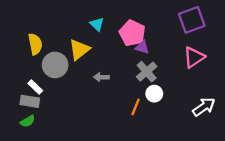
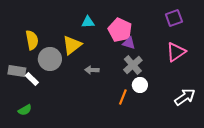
purple square: (192, 20) -> (174, 18), size x0.7
cyan triangle: (97, 24) -> (88, 22), turned -48
gray rectangle: (30, 101) -> (17, 71), moved

